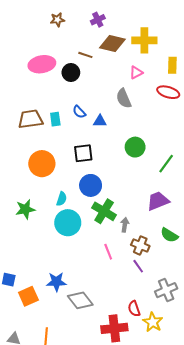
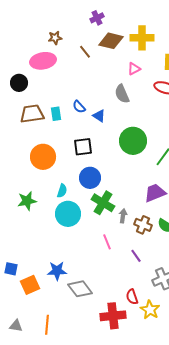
brown star: (57, 20) -> (55, 38), moved
brown line: (85, 55) -> (85, 52), turned 32
black circle: (71, 73) -> (19, 83), moved
blue triangle: (100, 121) -> (99, 116), turned 32
green circle: (135, 147) -> (133, 141), size x1.4
brown cross: (140, 245) -> (143, 225), moved

